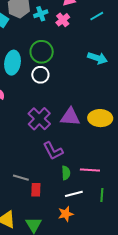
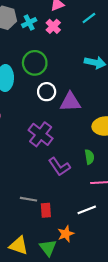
white circle: (40, 75) -> (47, 92), moved
purple triangle: (70, 117) -> (70, 102), moved
green semicircle: (66, 173) -> (89, 157), moved
orange star: (66, 214) -> (66, 234), moved

